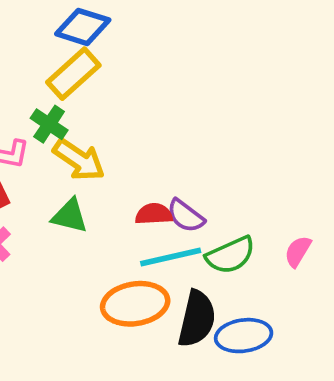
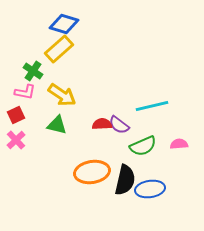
green cross: (49, 124) -> (33, 71), moved
pink semicircle: (298, 251) -> (179, 144), turned 54
cyan line: (171, 257) -> (152, 106), moved

